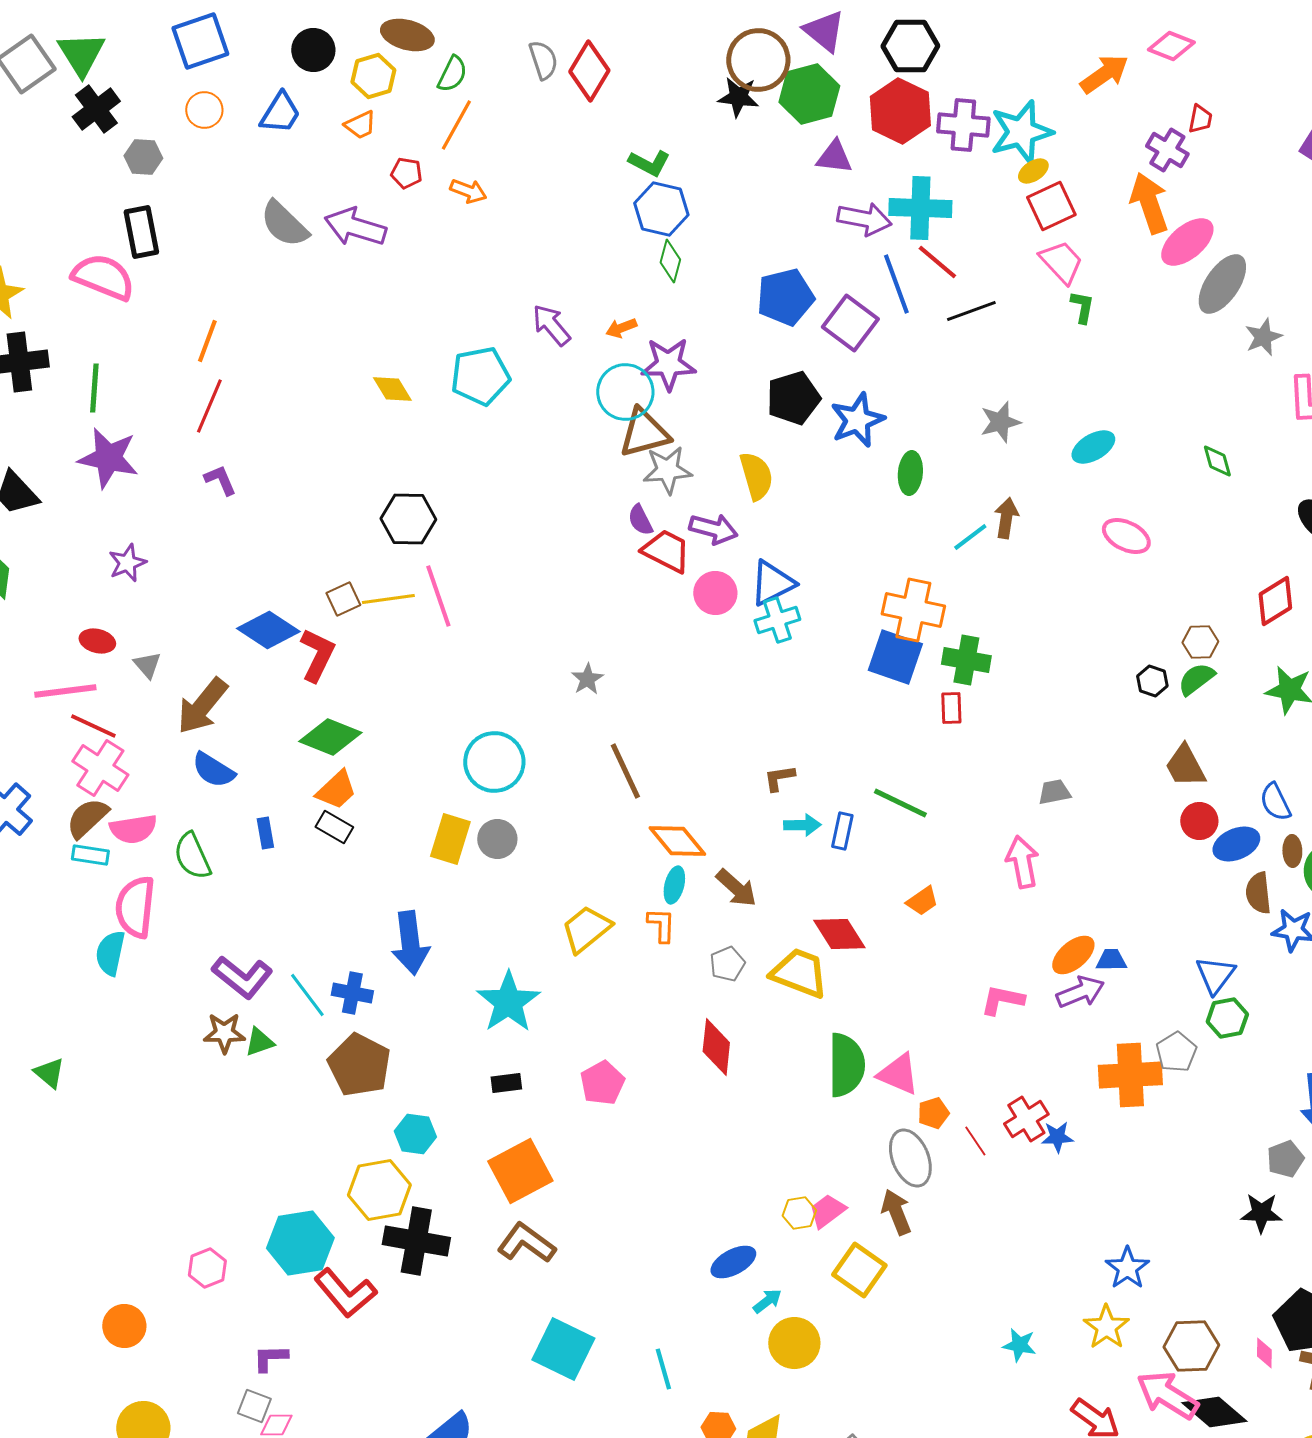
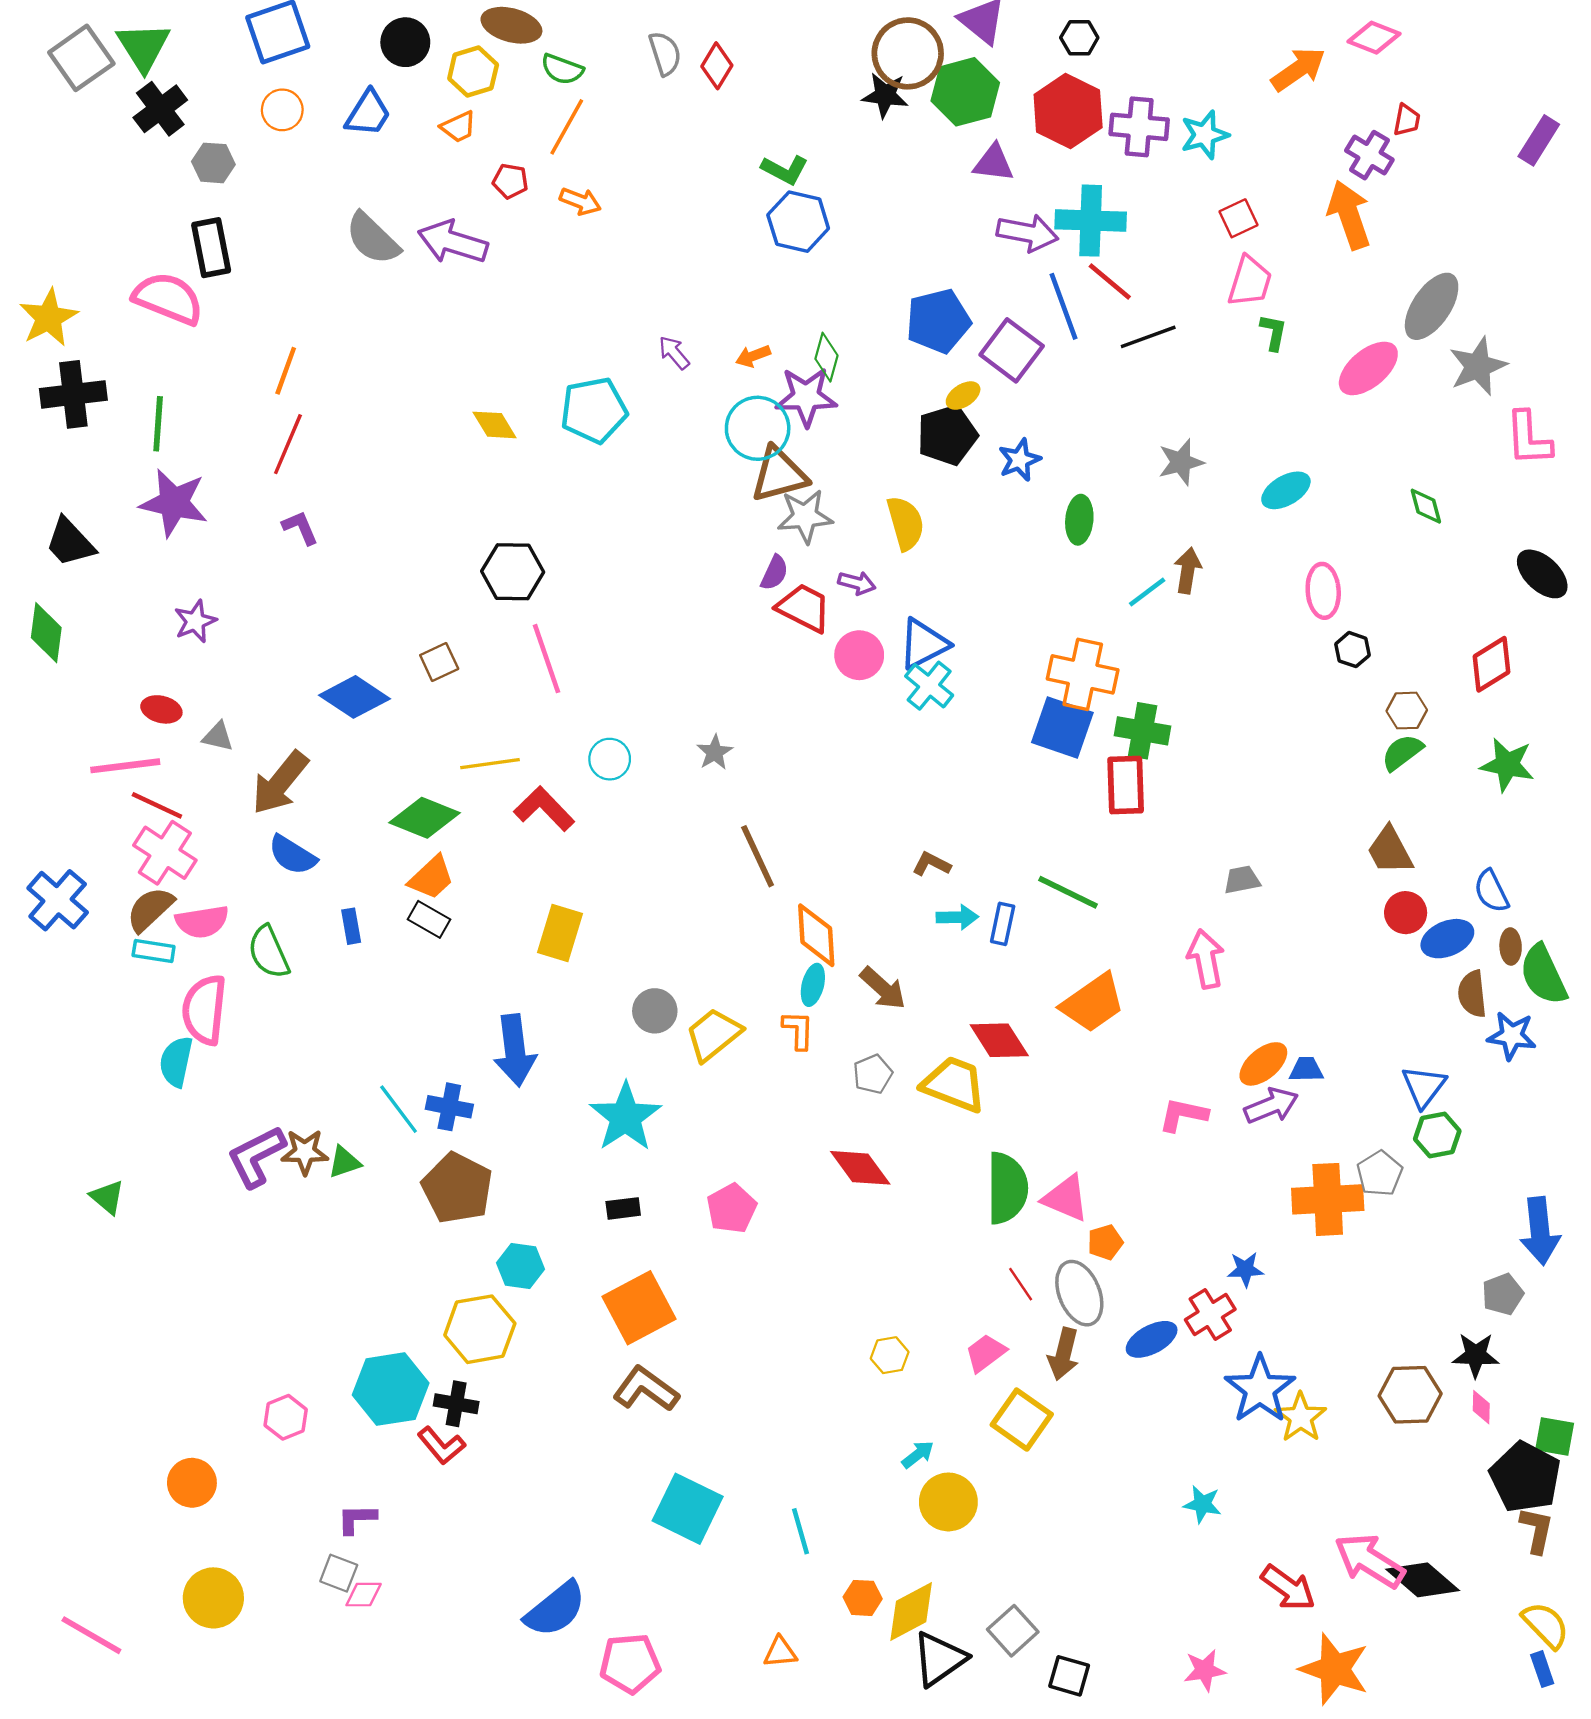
black hexagon: (910, 46) -> (1079, 38), size x0.6
red diamond: (589, 71) -> (717, 66), size x0.7
green semicircle: (452, 74) -> (562, 69), turned 84
cyan star: (1021, 132) -> (1205, 135), size x0.7
yellow ellipse: (1033, 171) -> (963, 396), moved
red square: (1051, 206) -> (1239, 218), size x0.7
pink ellipse: (1187, 242) -> (1368, 368), moved
green diamond: (670, 261) -> (826, 357), moved
pink trapezoid: (1061, 262) -> (1250, 282), turned 60
purple arrow: (551, 325) -> (674, 353), size x0.7
gray star: (1263, 337) -> (1478, 366), size x1.4
blue star: (857, 420) -> (1019, 460), size x0.7
purple semicircle: (640, 520) -> (774, 573), turned -128
purple arrow: (713, 529) -> (857, 583), size x0.7
pink ellipse: (1126, 536) -> (1323, 591), turned 60
yellow line: (388, 599) -> (490, 764), moved
cyan cross: (777, 620) -> (929, 686), turned -33
red L-shape: (317, 655) -> (544, 809), moved, turned -70
gray triangle: (147, 665) -> (218, 736), turned -36
black hexagon: (1152, 681) -> (1353, 650), moved
red rectangle: (951, 708) -> (1126, 785), size x1.6
cyan circle: (494, 762) -> (610, 759), moved, size x0.6
brown L-shape: (779, 778) -> (931, 864), turned 36
gray circle: (497, 839) -> (655, 1011), moved
orange diamond: (677, 841) -> (816, 935), turned 36
orange trapezoid: (922, 901) -> (1093, 1003), size x1.8
purple L-shape: (242, 977) -> (256, 1156), moved, turned 114
red diamond: (716, 1047) -> (860, 1168), turned -42
red cross: (1026, 1119) -> (1210, 1315), moved
red line: (975, 1141) -> (1021, 1284), moved
brown arrow: (896, 1212) -> (1064, 1354), turned -144
yellow hexagon: (799, 1213) -> (890, 1355), moved
black cross: (416, 1241) -> (456, 1404), moved, size x0.6
blue ellipse: (733, 1262) -> (1152, 1339), moved
blue star: (1127, 1268) -> (1260, 1389), moved, size x1.4
red L-shape: (345, 1293) -> (441, 1446), size x0.7
yellow star: (1106, 1327) -> (1301, 1417), moved
brown hexagon: (1191, 1346) -> (1410, 1395), moved
pink diamond: (1264, 1353) -> (1481, 1407), moved

